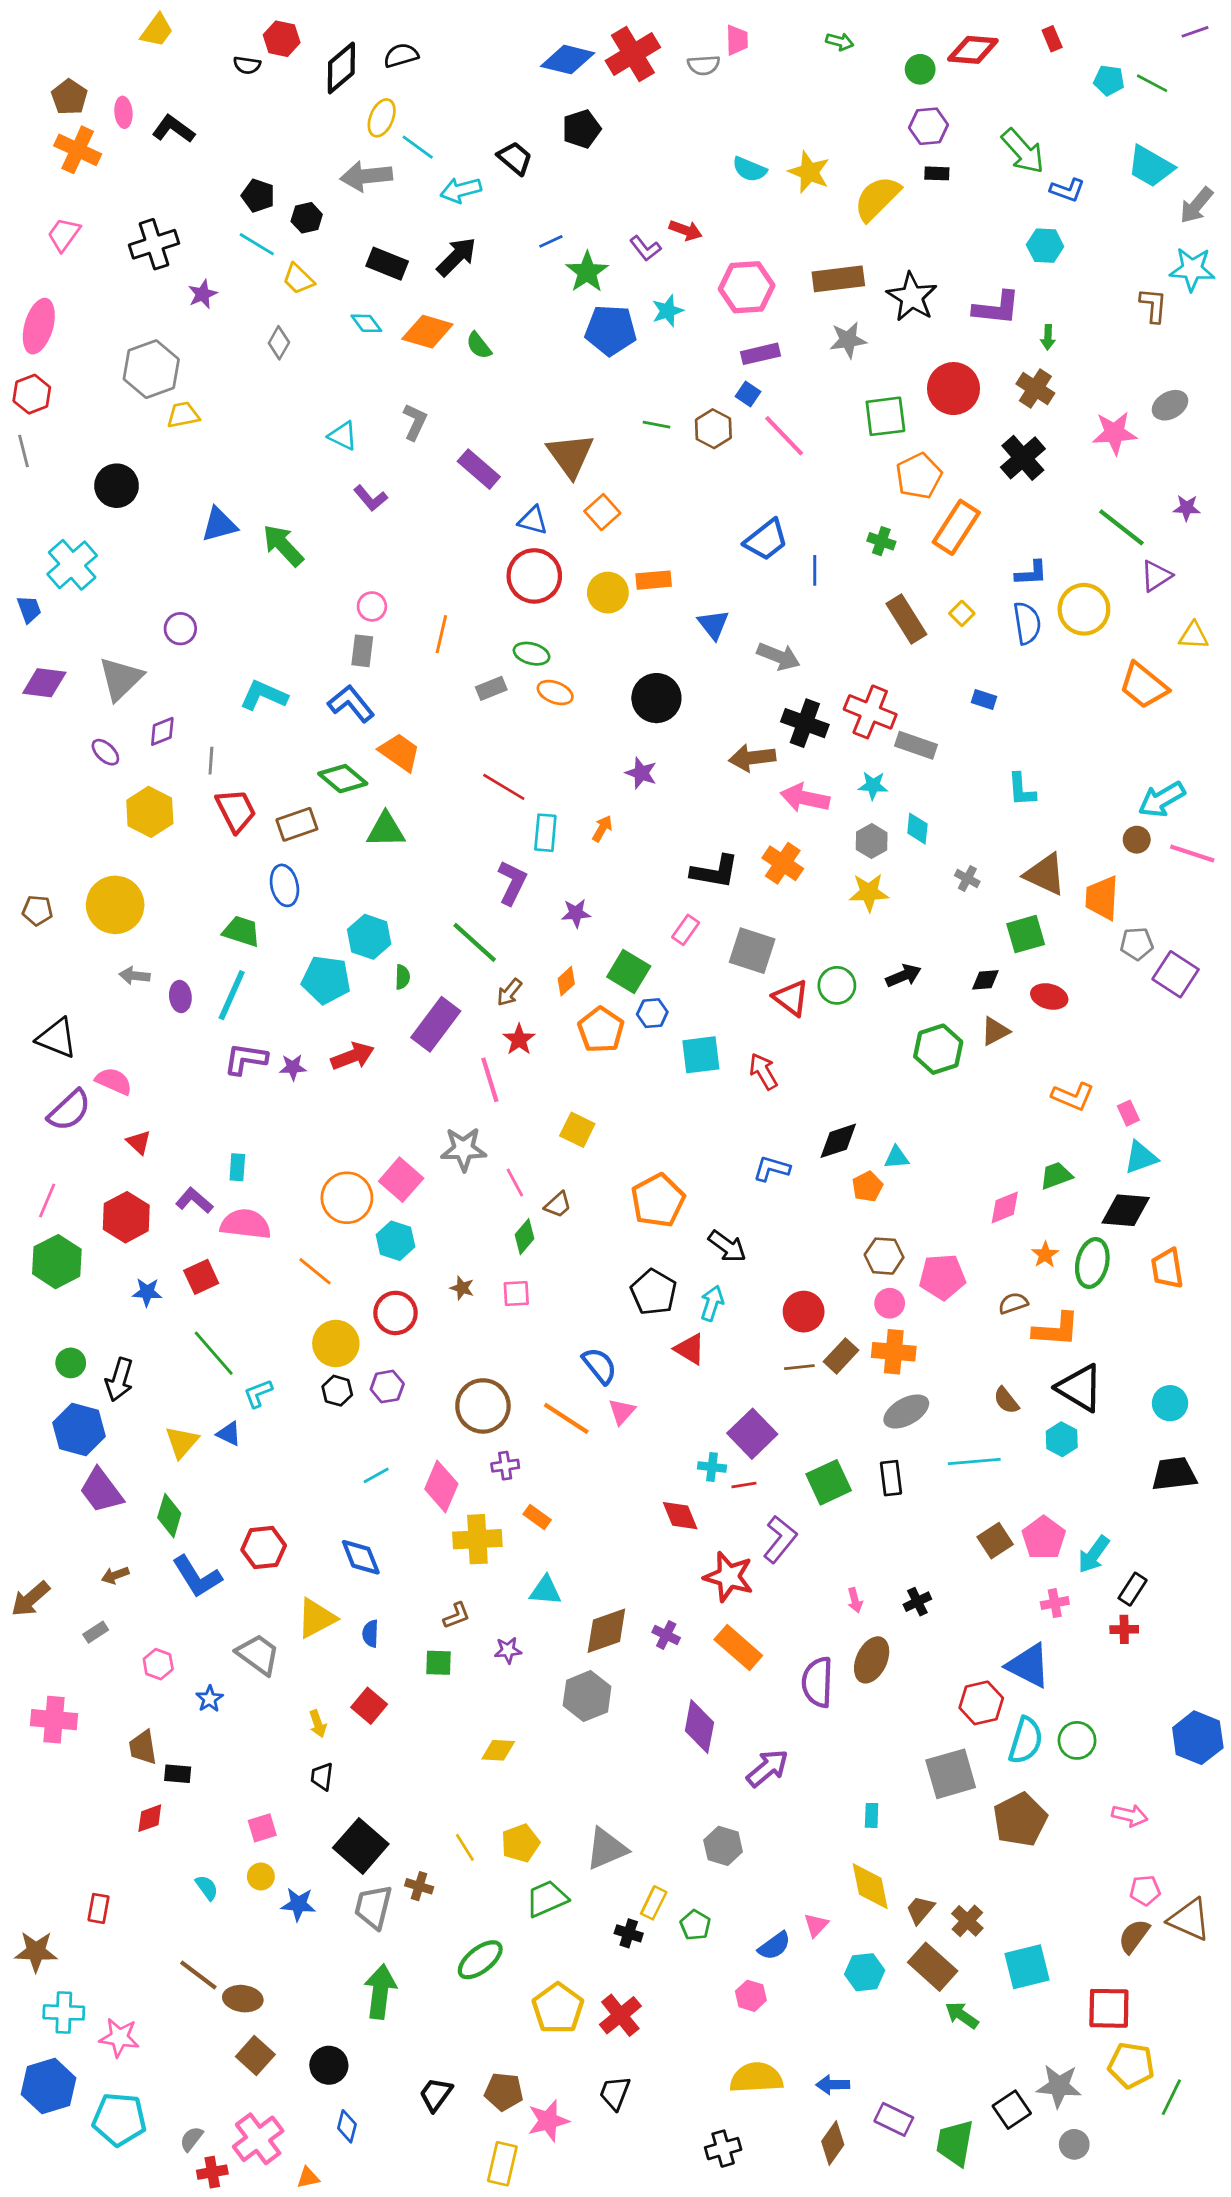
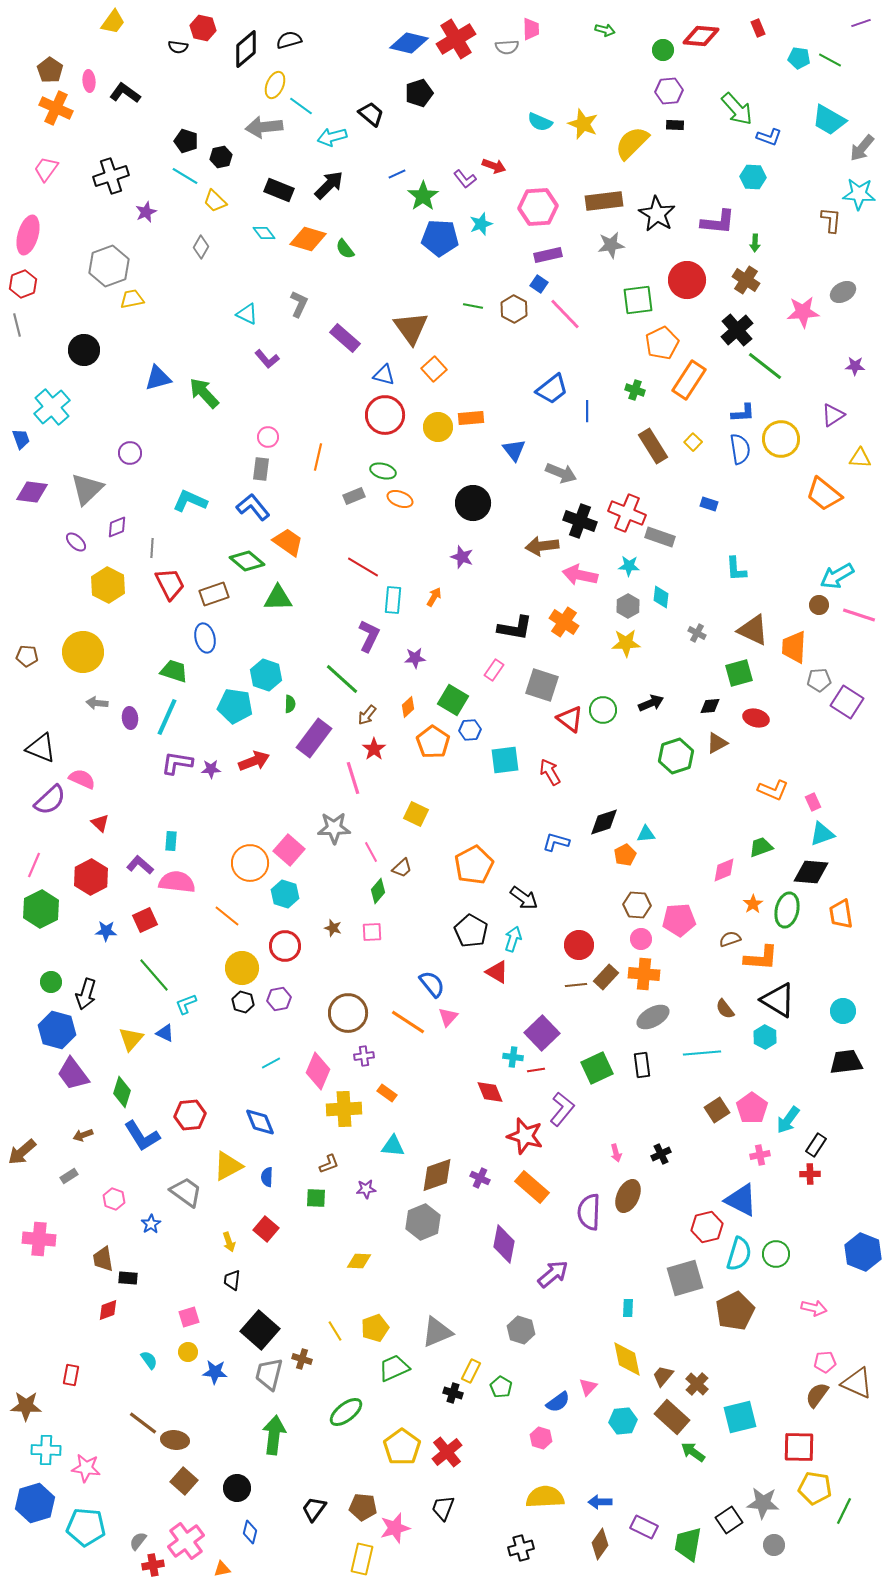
green line: (1121, 527) -> (765, 366), moved

